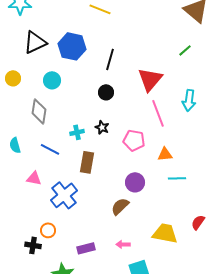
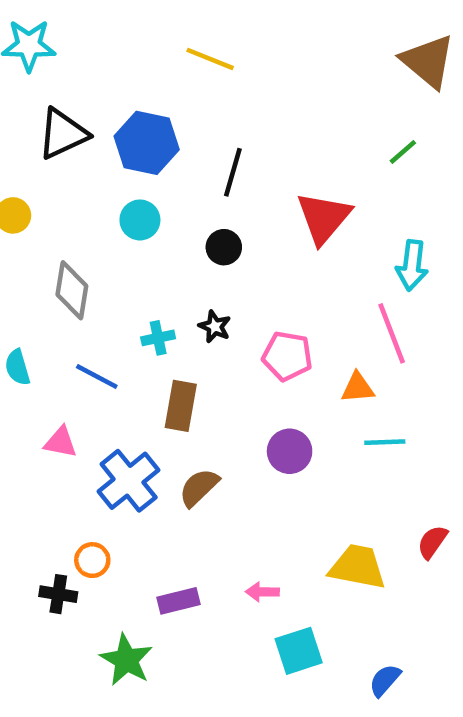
cyan circle: (52, 80) -> (140, 220), moved
pink line: (158, 113) -> (392, 333), moved
brown semicircle: (120, 206) -> (199, 488), moved

